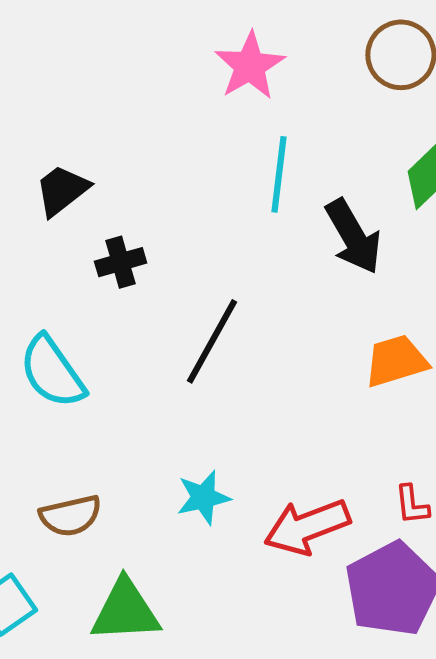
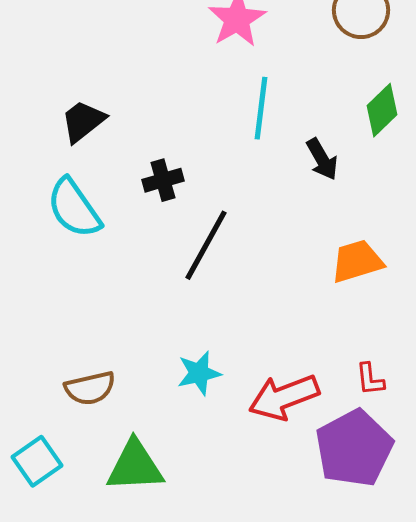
black arrow: (353, 237) -> (322, 159), size x0.7
black cross: (121, 262) -> (163, 180), moved
cyan semicircle: (52, 372) -> (74, 208), moved

